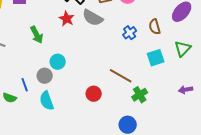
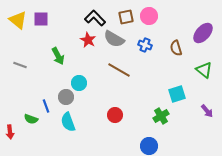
blue cross: (130, 33) -> (145, 45), moved, turned -32
green triangle: (183, 49) -> (204, 70), turned -36
cyan square: (156, 58) -> (177, 94), moved
brown line: (121, 76) -> (119, 70), moved
purple arrow: (186, 90) -> (207, 111), turned -120

